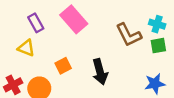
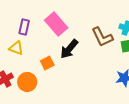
purple rectangle: (36, 23) -> (24, 27), turned 42
black arrow: (100, 72) -> (69, 49), moved, turned 55

